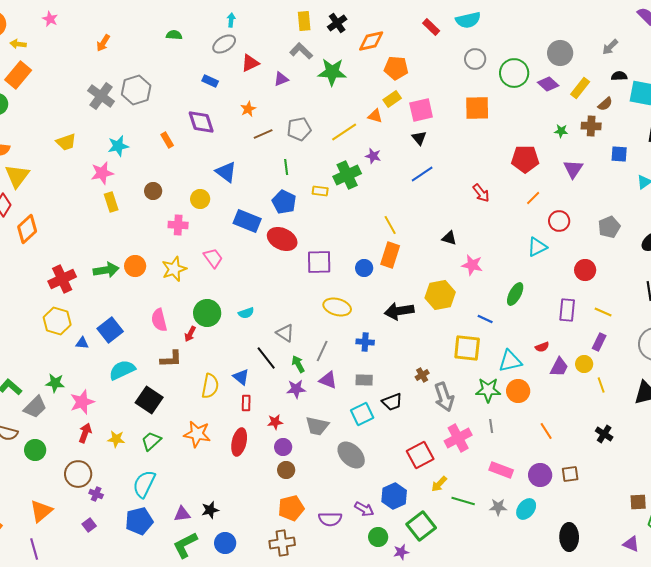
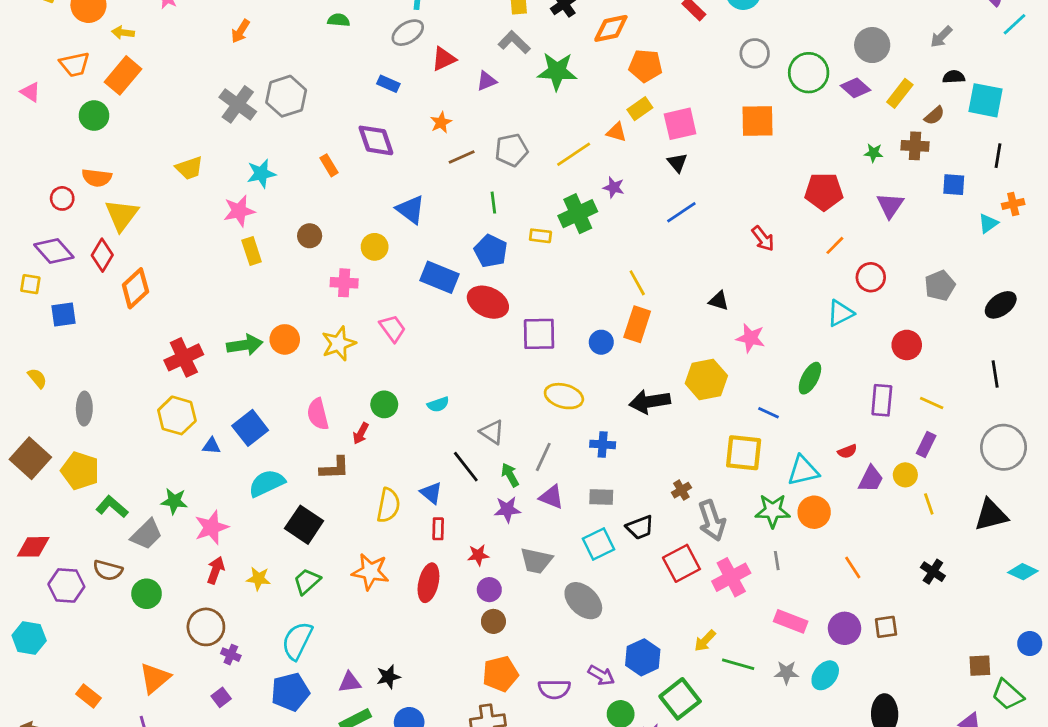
green circle: (207, 313) -> (384, 404), size x0.7
red square: (420, 455) -> (681, 563), moved

